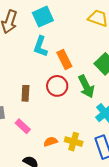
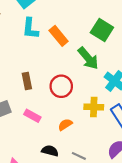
red circle: (57, 86) -> (61, 86), moved
yellow cross: (74, 142) -> (94, 107), moved

